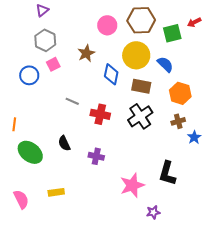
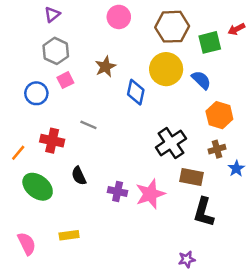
pink circle: (107, 25) -> (119, 17), moved
brown rectangle: (141, 86) -> (192, 177), moved
red cross: (100, 114) -> (52, 141), moved
orange line: (14, 124) -> (18, 153), turned 32
pink star: (132, 185) -> (150, 194), moved

